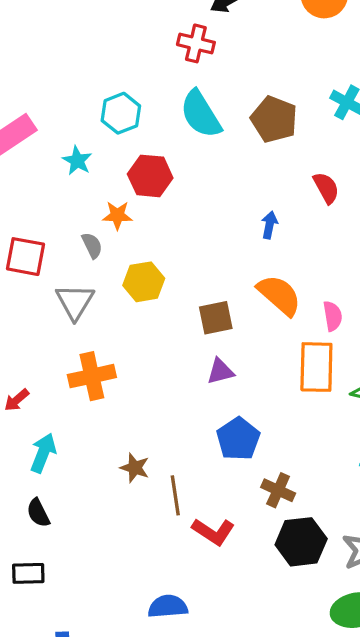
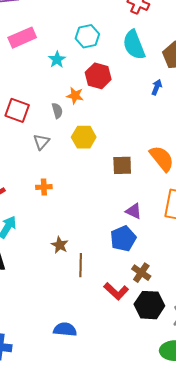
blue arrow: (269, 225) -> (157, 87), moved
gray triangle: (75, 302) -> (41, 142), size x0.7
purple triangle: (220, 371) -> (134, 211), moved, turned 30
orange cross: (92, 376) -> (44, 187), size x0.6
red L-shape: (213, 532) -> (116, 291), moved

